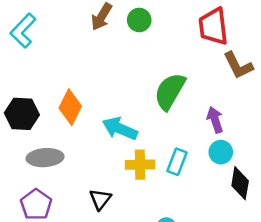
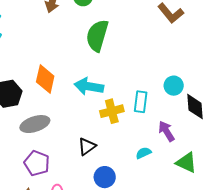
green semicircle: (170, 91) -> (97, 36), moved
purple arrow: (215, 120) -> (166, 131), moved
black triangle: (100, 199) -> (87, 146), turned 30

